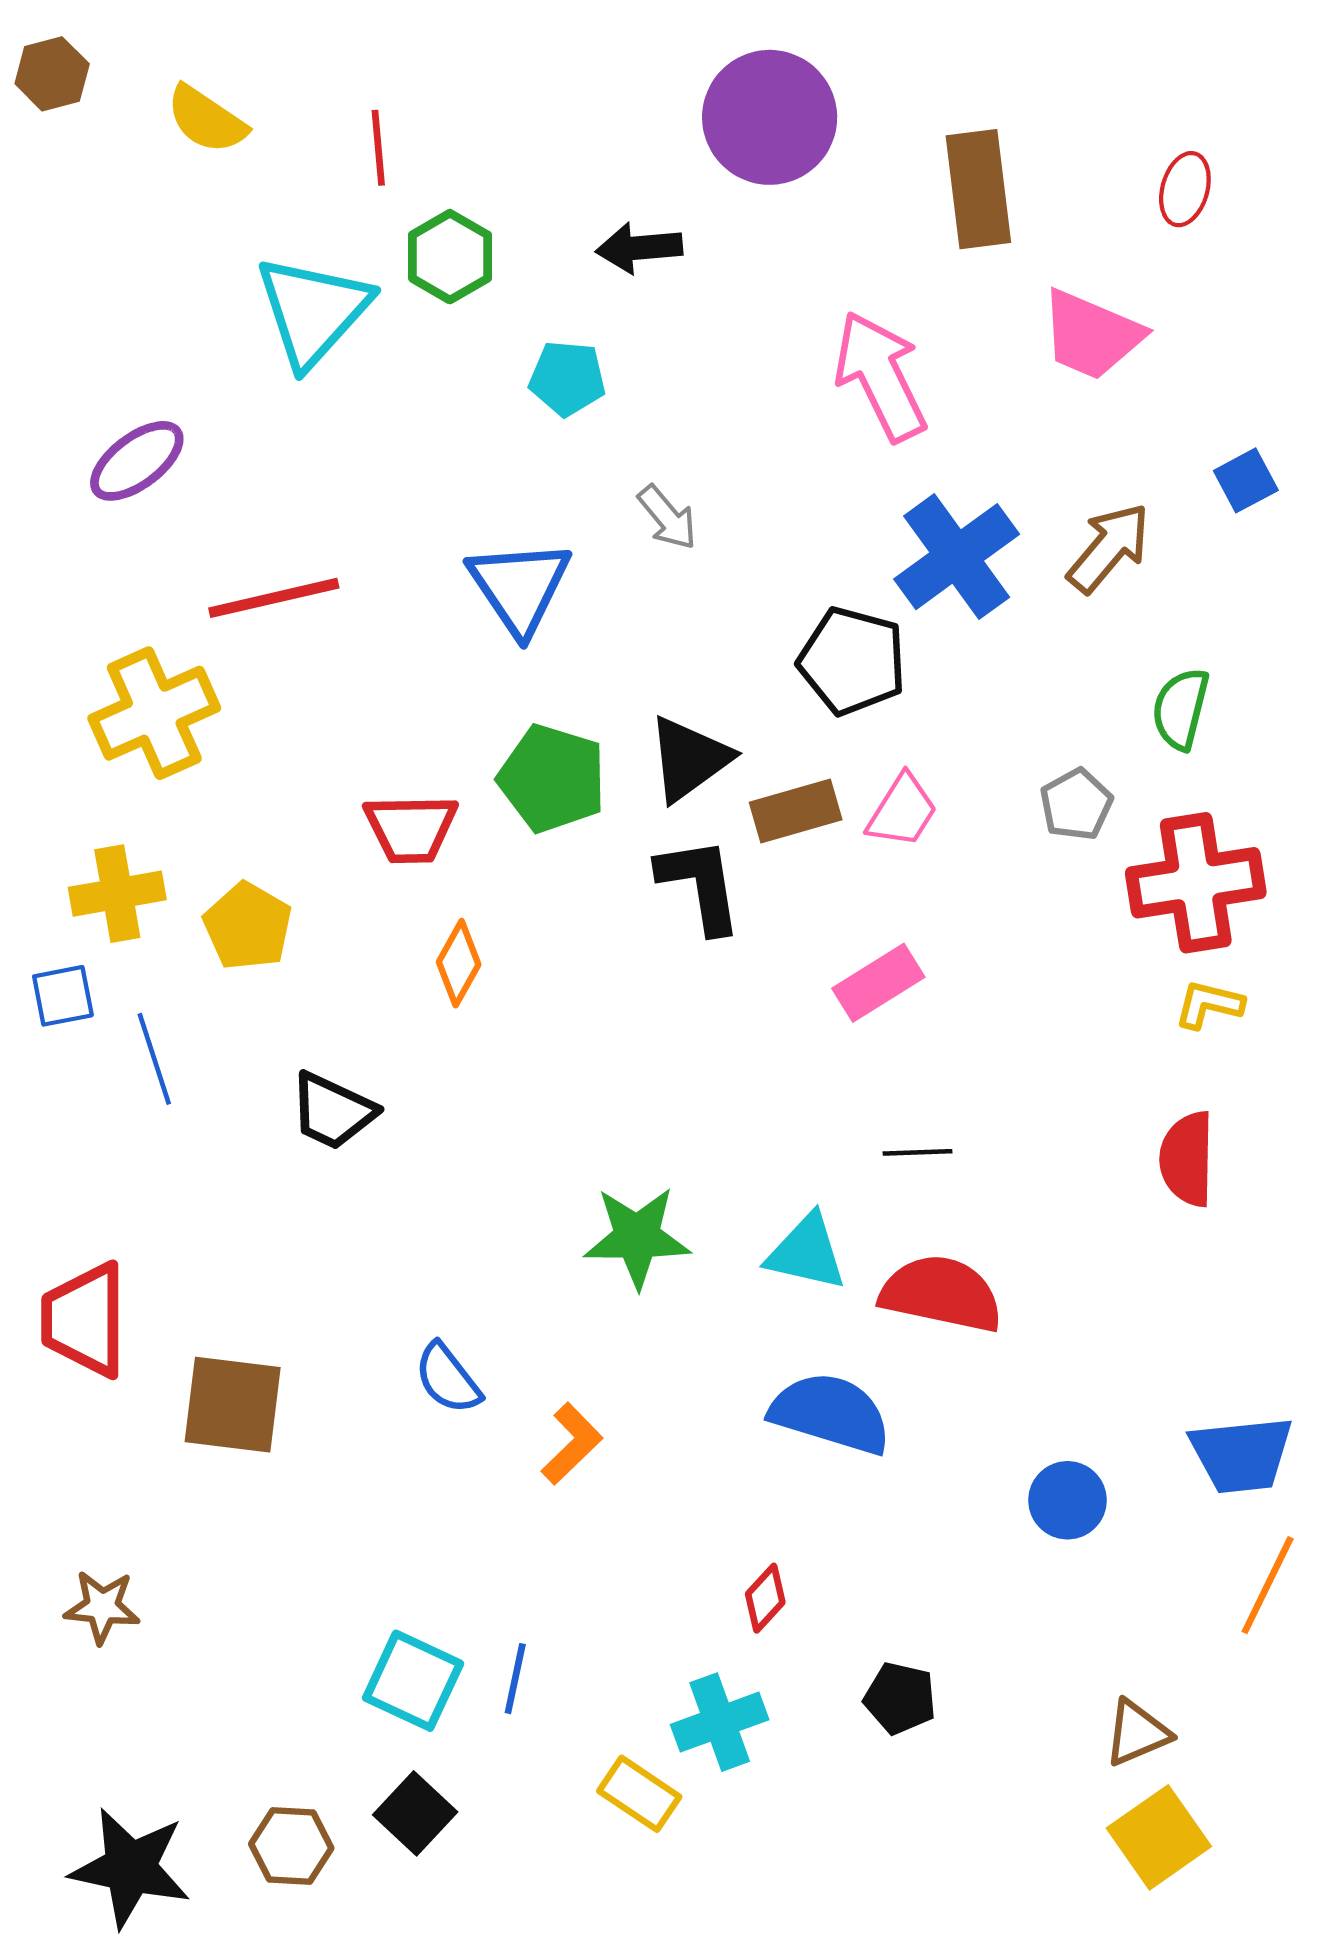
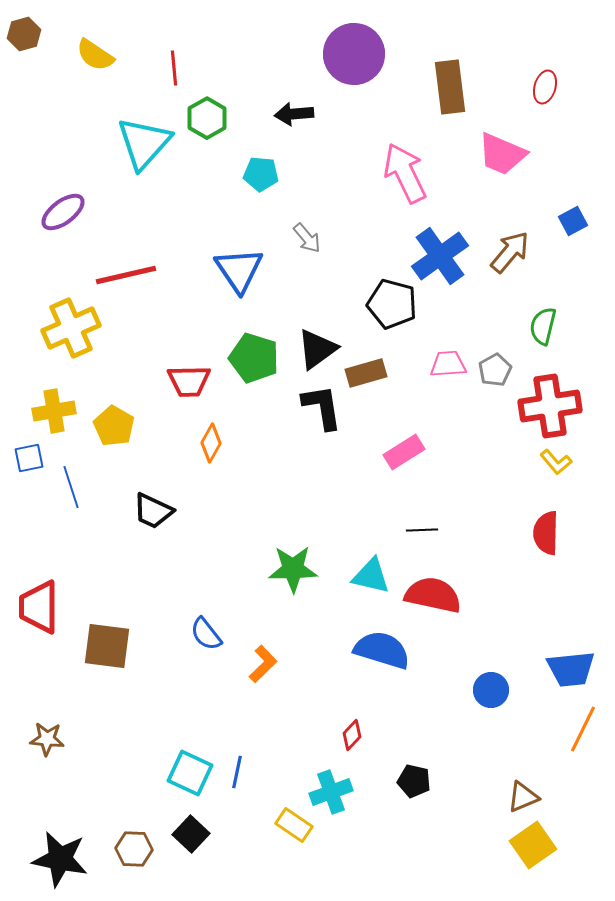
pink trapezoid: (902, 811) -> (448, 364), moved, turned -126
yellow L-shape: (1209, 1005) -> (556, 462), turned -144

